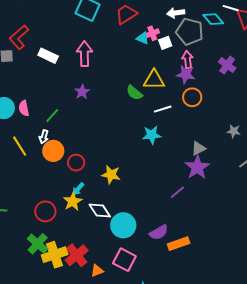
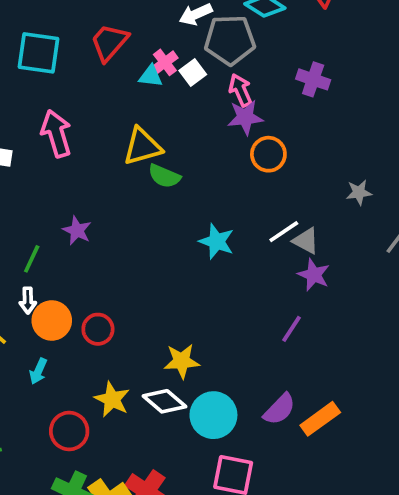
yellow triangle: (154, 80) -> (142, 146), moved
purple star: (82, 92) -> (77, 230), moved
white line: (163, 109) -> (284, 232), moved
cyan star: (152, 135) -> (217, 241), turned -30
gray triangle: (198, 148) -> (306, 241), turned -49
purple star: (197, 167) -> (314, 275), size x0.7
yellow star: (111, 175) -> (182, 361), moved
cyan arrow: (78, 189) -> (38, 371), moved

